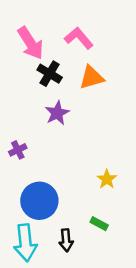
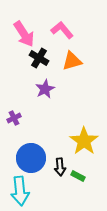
yellow star: (107, 179) -> (84, 141), size x1.8
black arrow: (66, 240) -> (60, 167), moved

